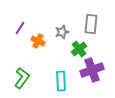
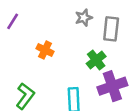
purple line: (20, 28) -> (13, 21), moved
gray star: (62, 32) -> (84, 18), moved

